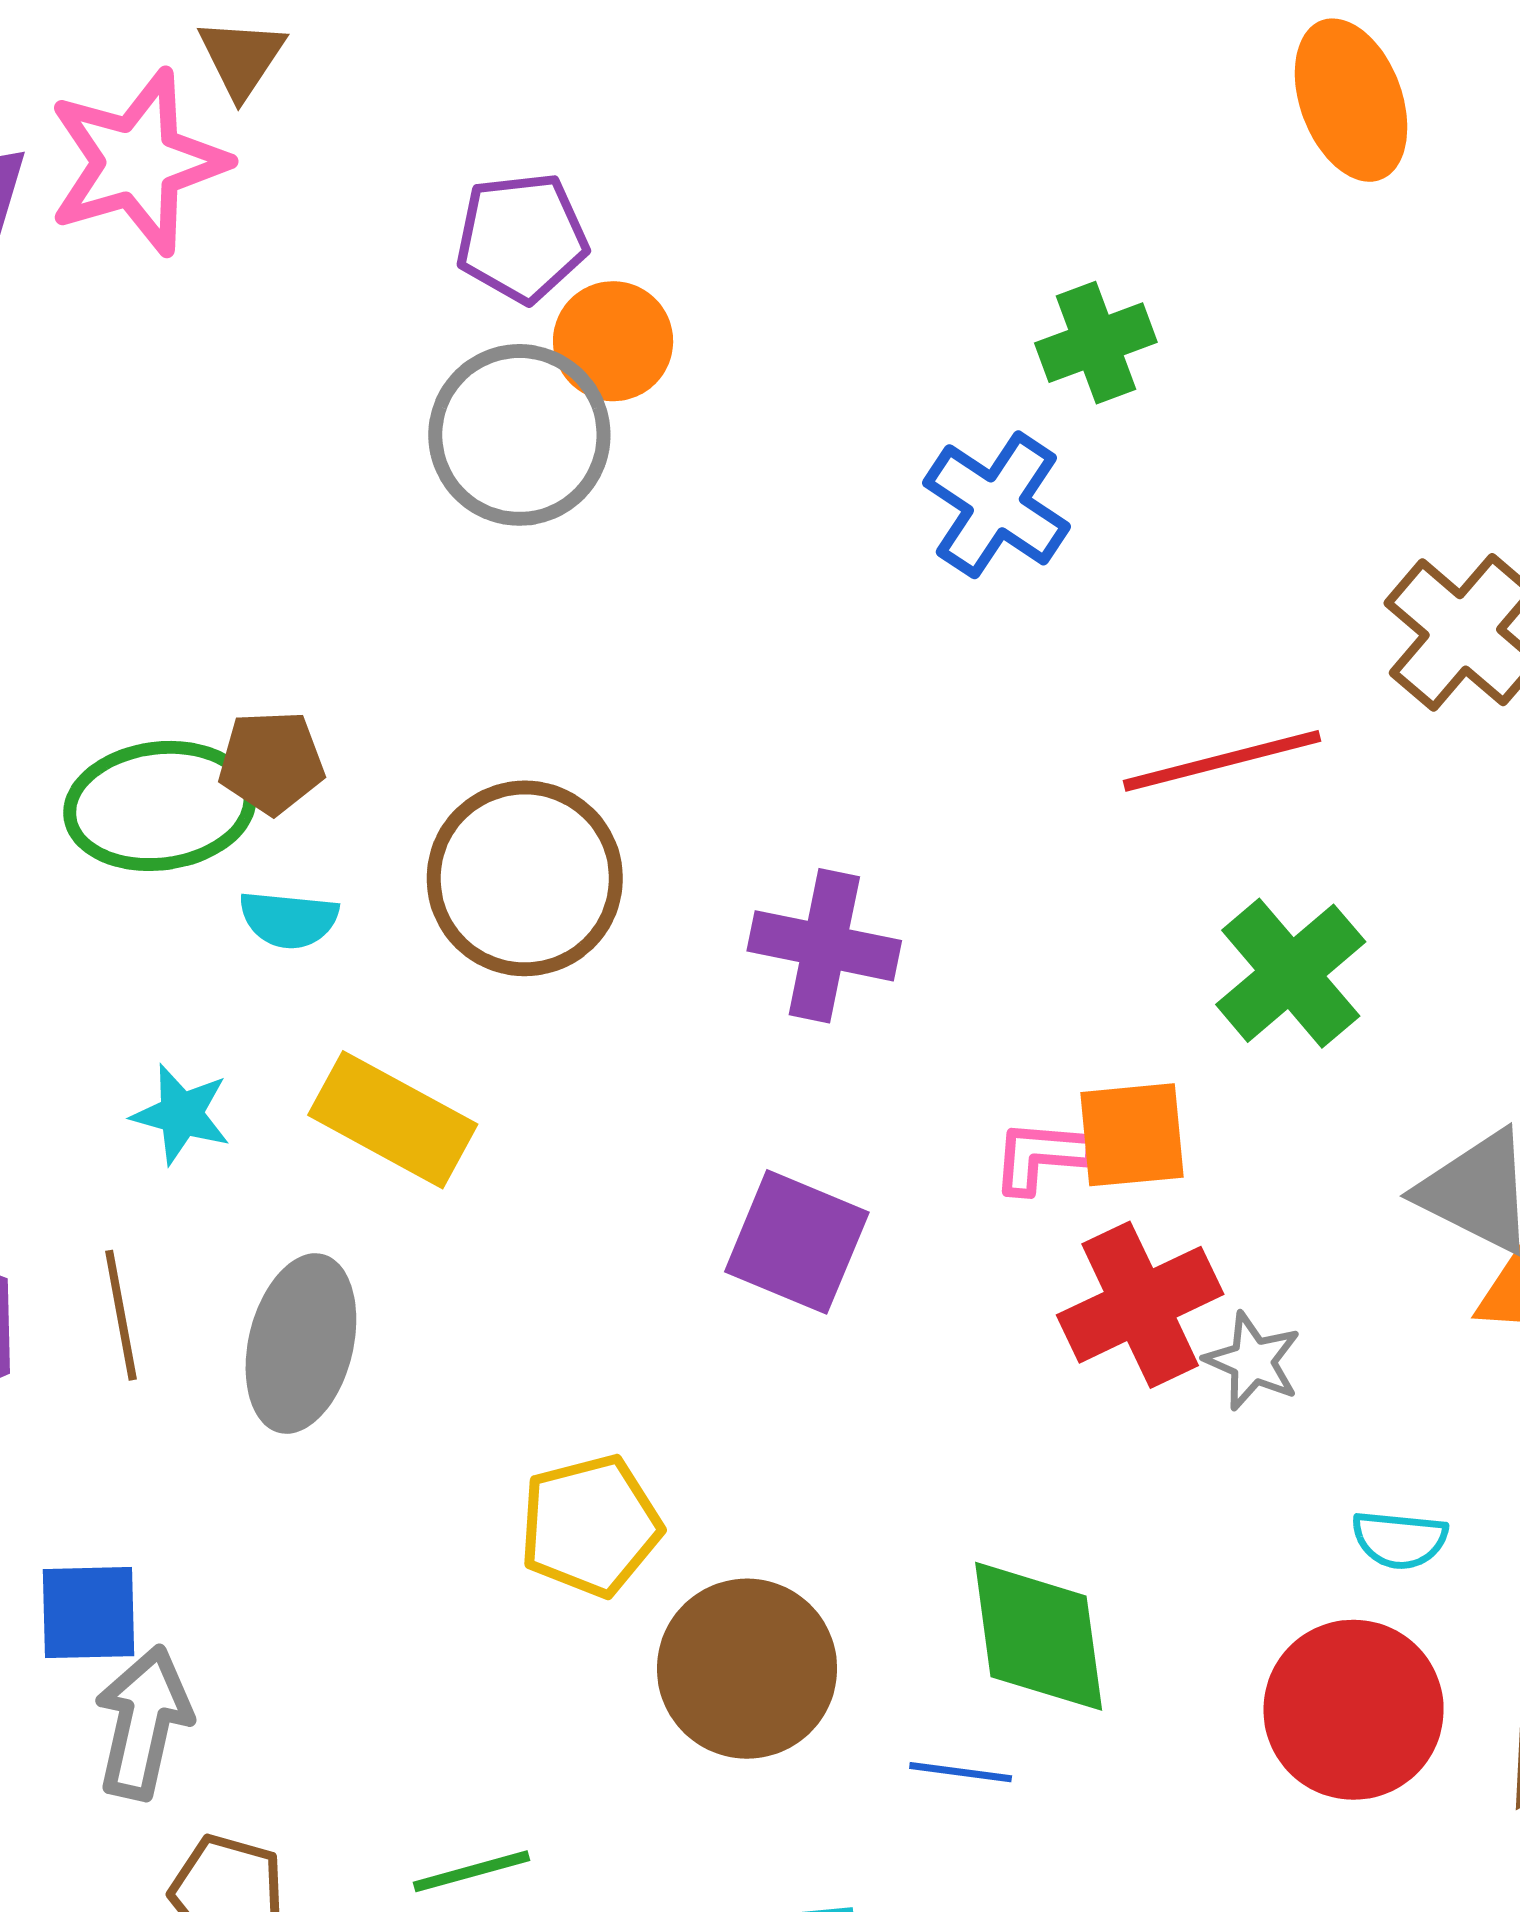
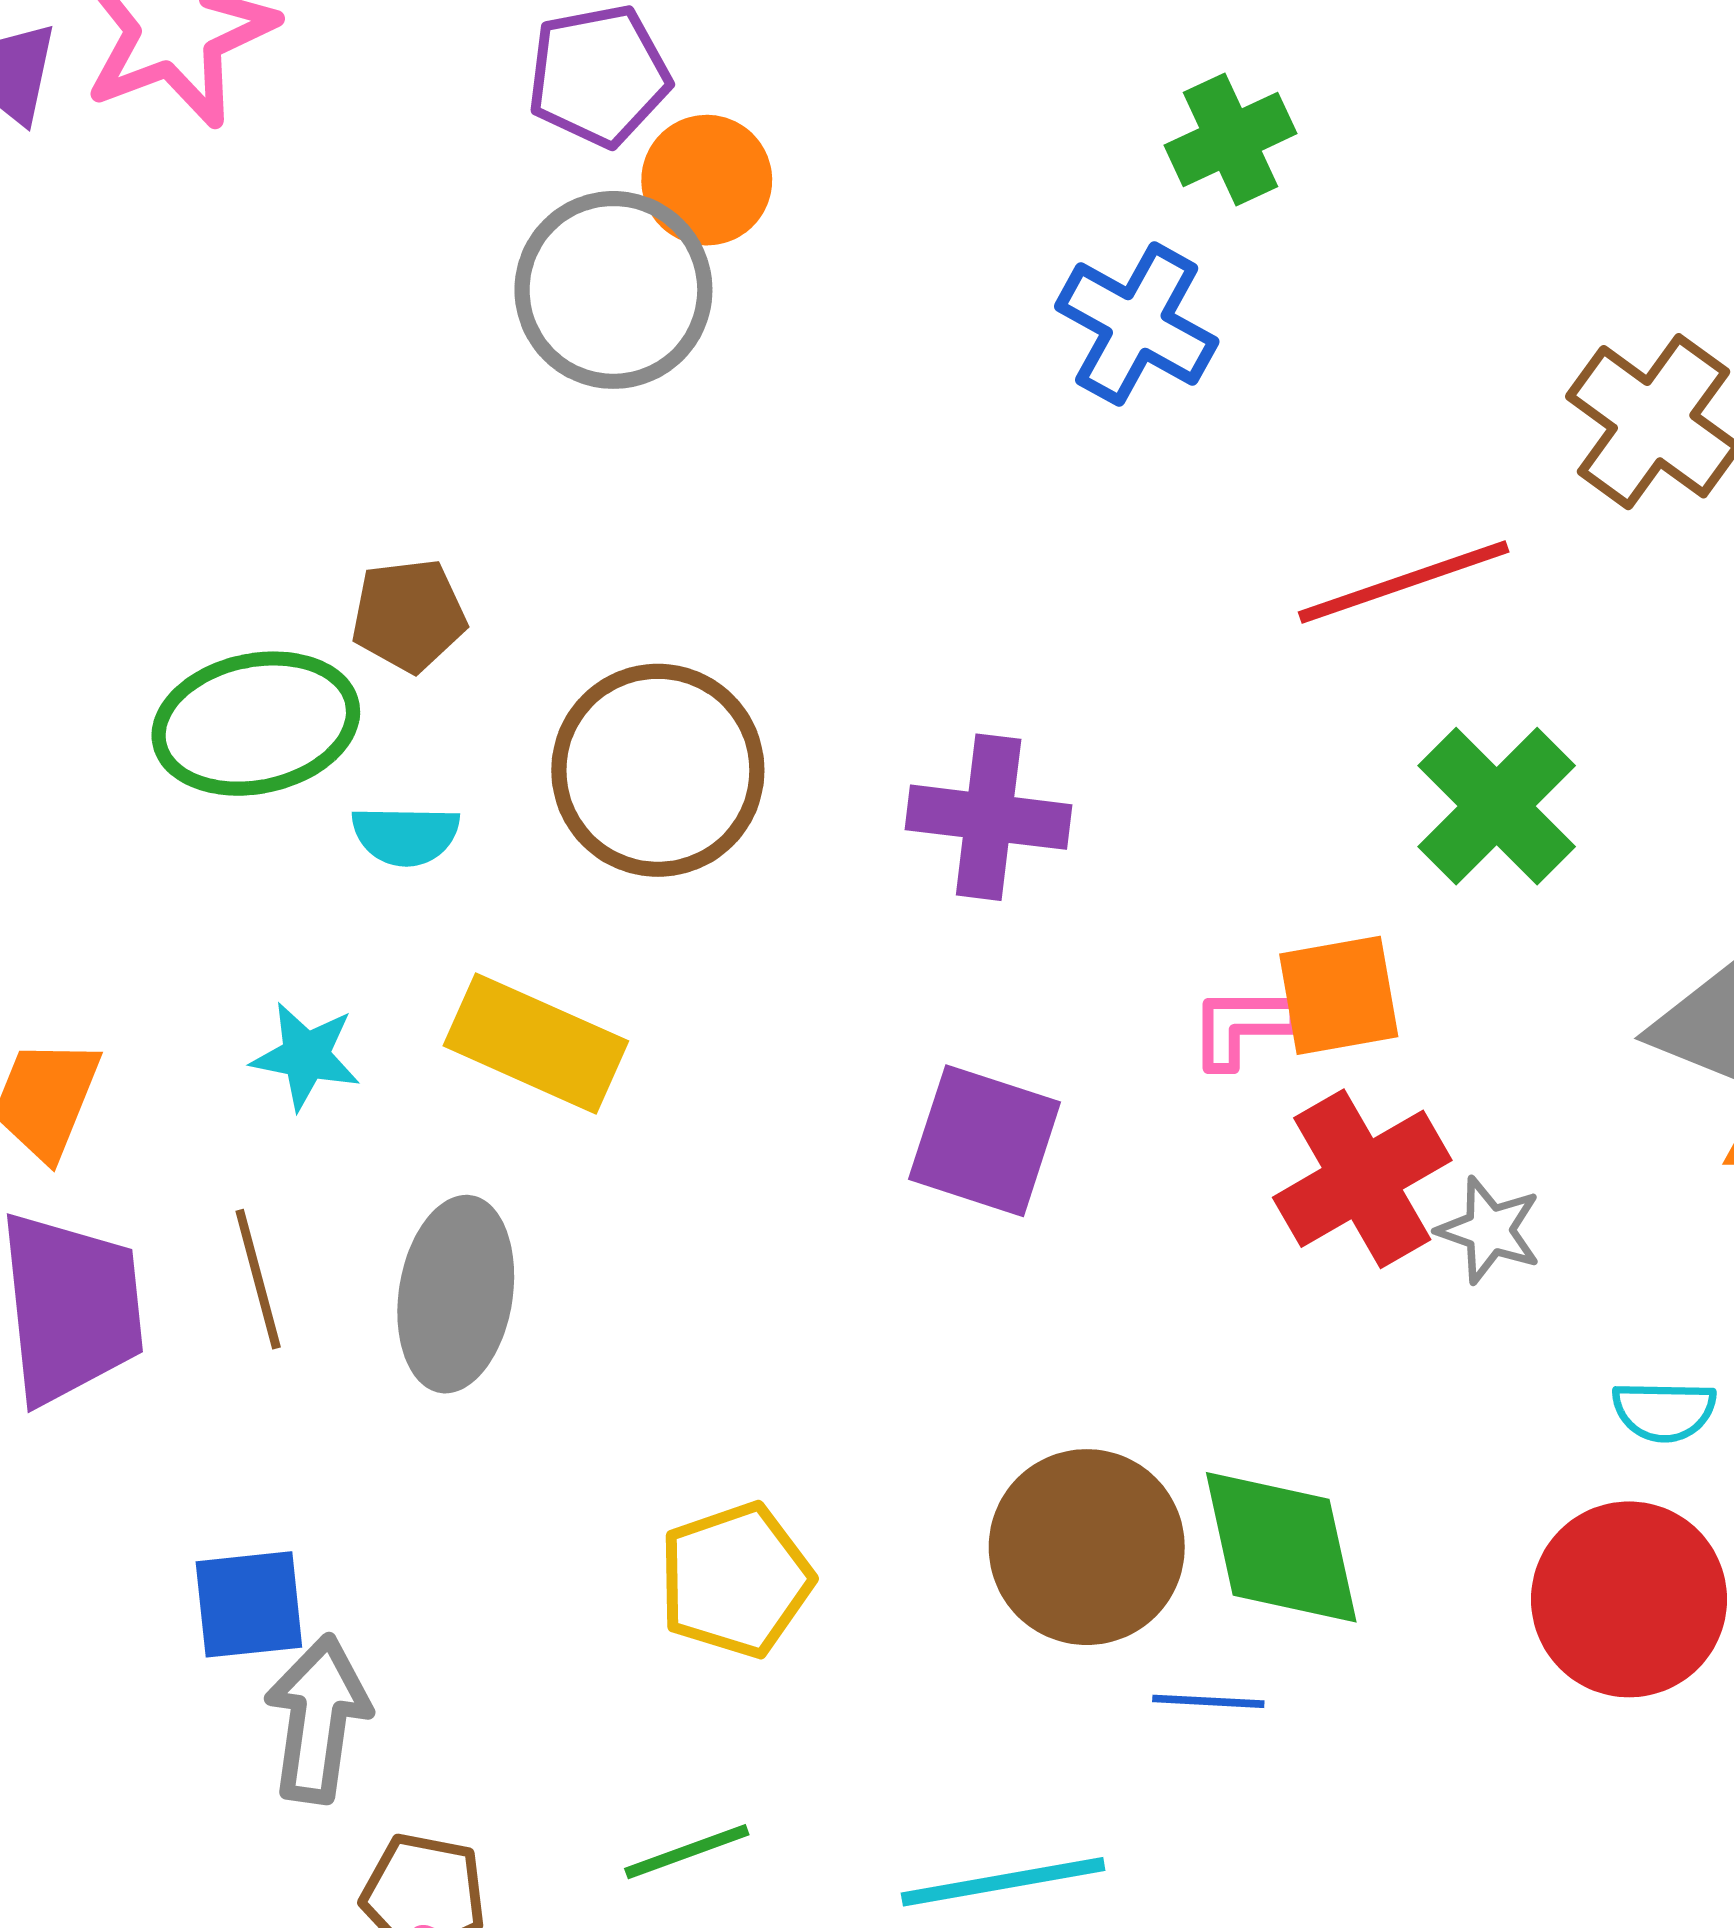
brown pentagon: (271, 762) -> (409, 615), moved
yellow pentagon: (590, 1526) -> (735, 1580), moved
brown circle: (747, 1669) -> (1087, 1547), moved

